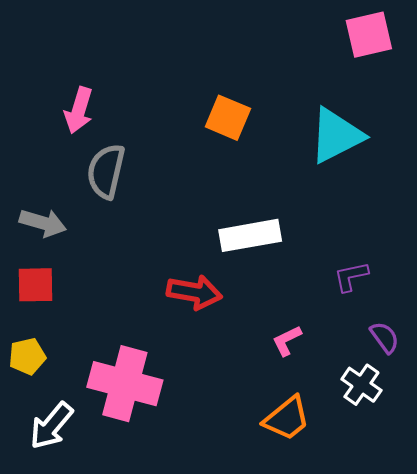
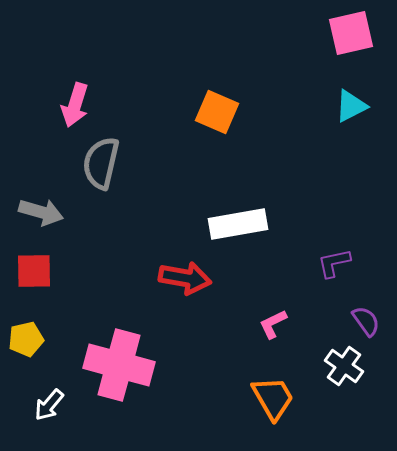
cyan triangle: (336, 136) -> (351, 106), moved, size x0.6
orange trapezoid: (287, 418) -> (273, 398), turned -81
white arrow: (51, 426) -> (49, 405), size x0.7

